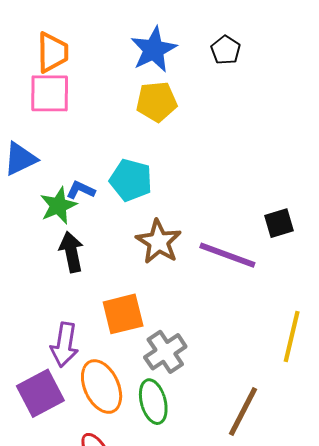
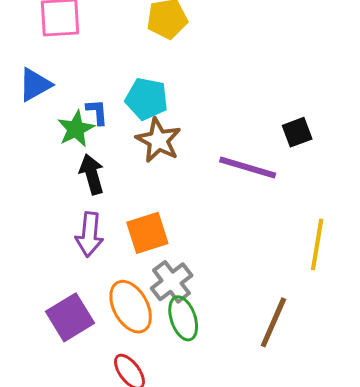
blue L-shape: (81, 190) -> (97, 112), turned 64
brown star: (159, 242) -> (158, 140), moved
purple arrow: (64, 345) -> (89, 234), moved
gray cross: (165, 352) -> (172, 282), moved

